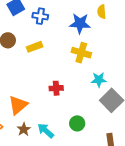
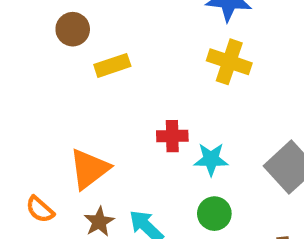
yellow rectangle: (35, 47) -> (112, 65), moved
cyan star: (99, 80) -> (211, 159), moved

